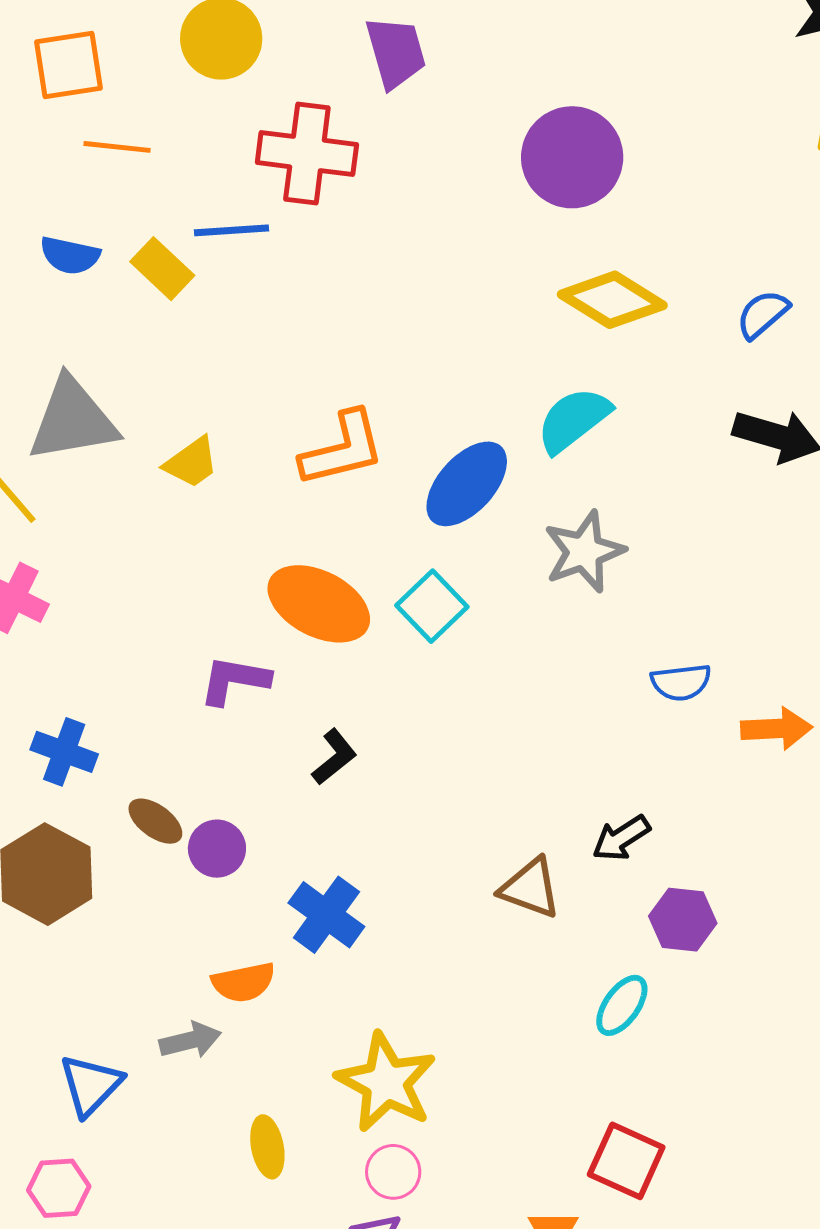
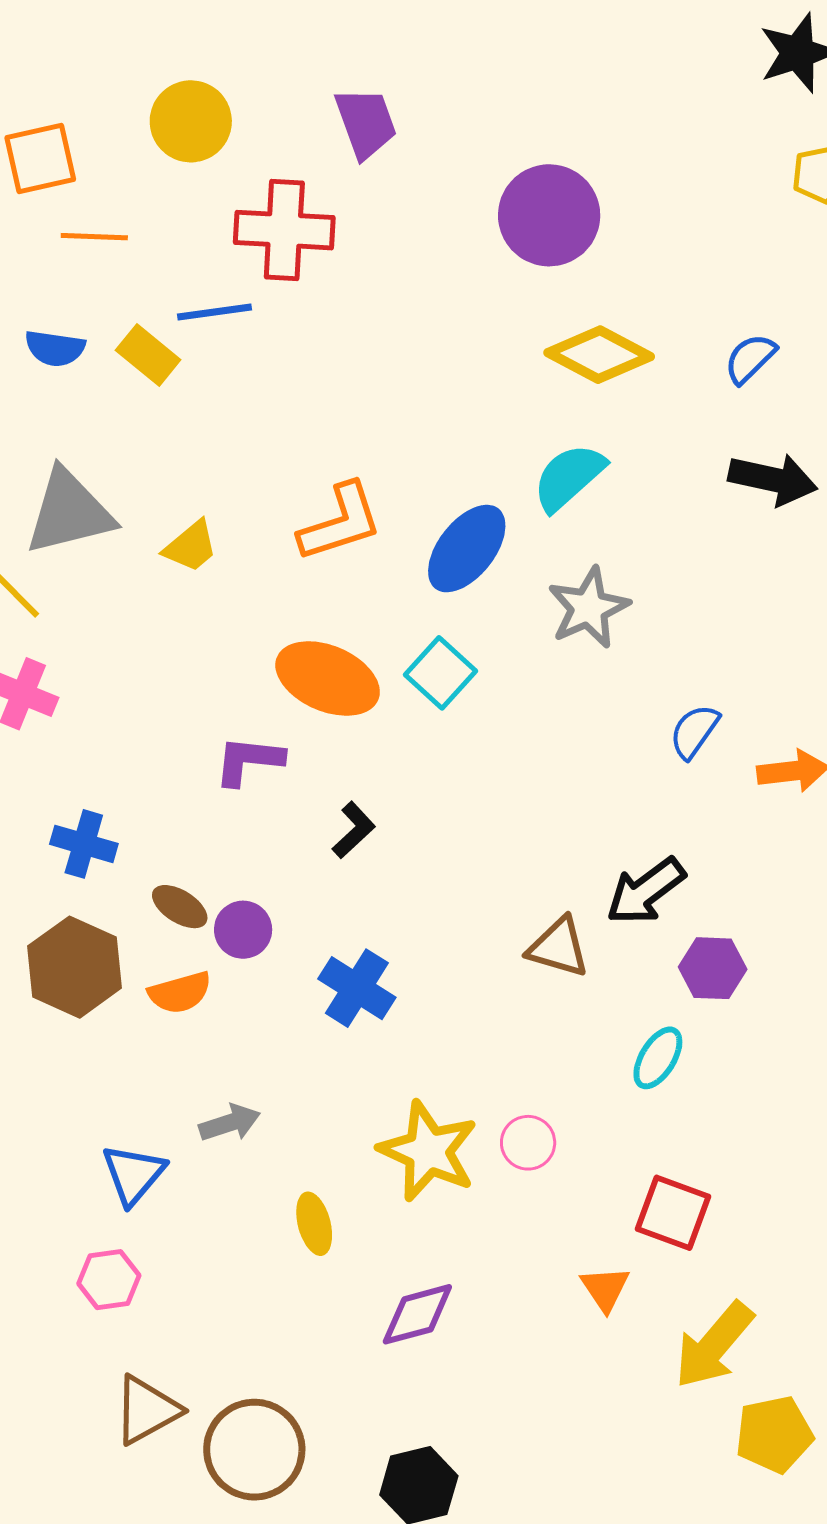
blue semicircle: (681, 682) -> (694, 731), turned 136
black arrow: (621, 838) -> (646, 891), size x1.4
orange semicircle: (244, 982) -> (180, 993), moved
pink circle: (393, 1172) -> (528, 1143), moved

